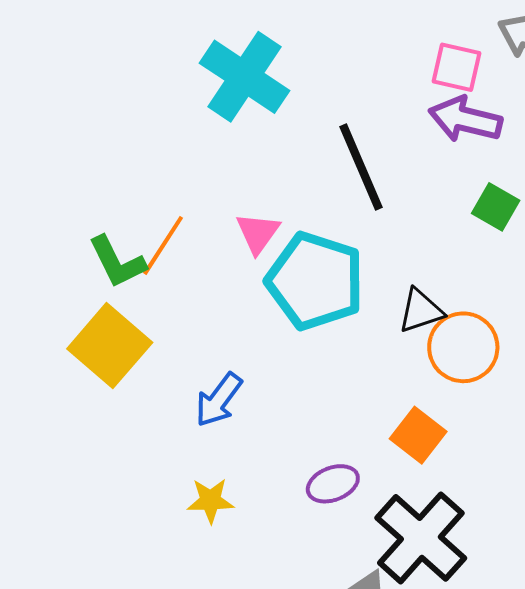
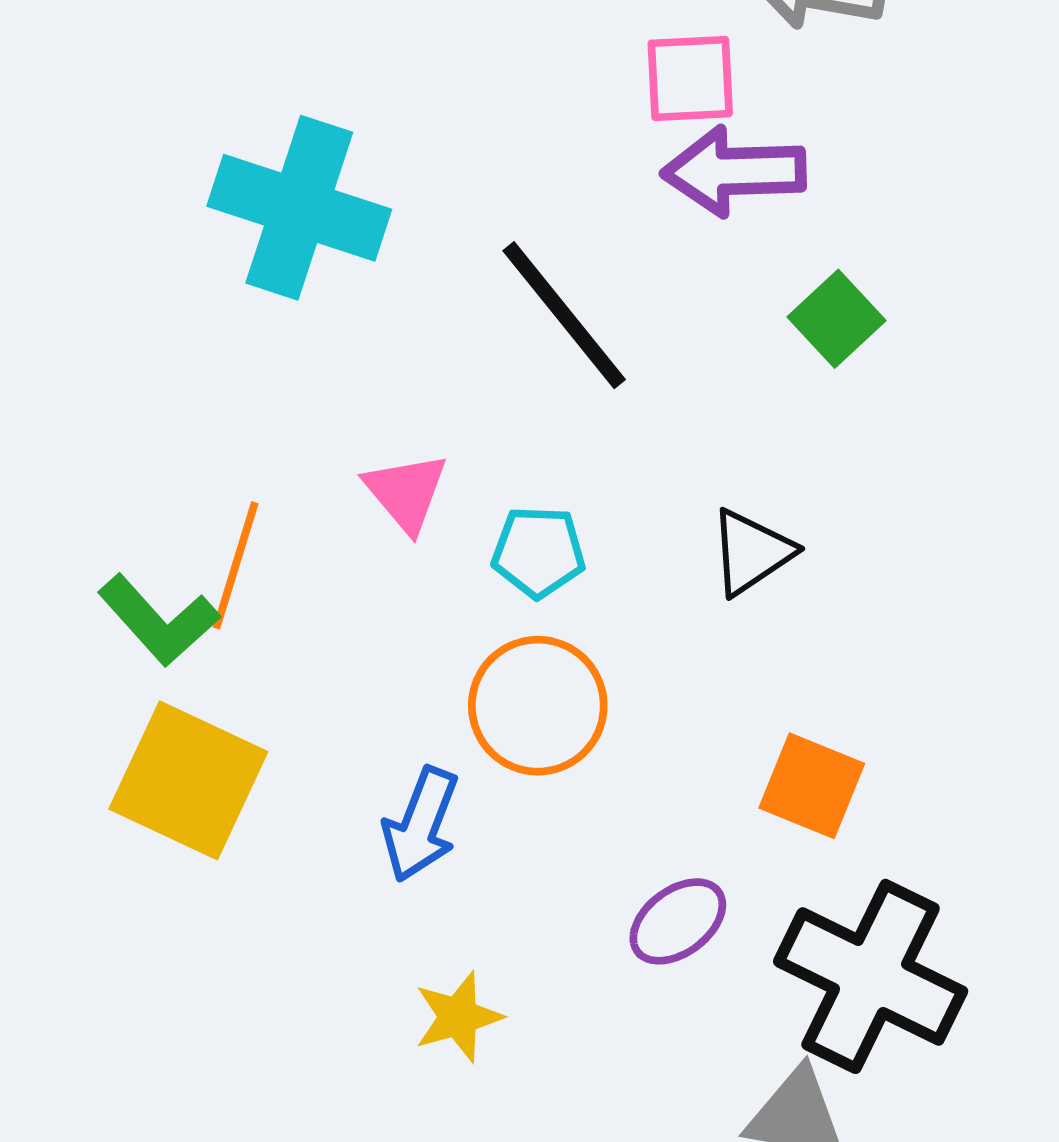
green square: (496, 207) -> (837, 319), turned 33
cyan pentagon: (315, 281) -> (539, 552), size x0.5
orange circle: (463, 347) -> (538, 706), moved

